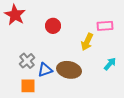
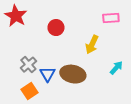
pink rectangle: (105, 26) -> (111, 18), moved
blue triangle: (45, 70) -> (48, 74), turned -42
orange square: (28, 86) -> (30, 91), turned -35

